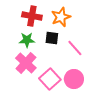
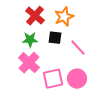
red cross: (32, 16) -> (35, 16), turned 30
pink square: (50, 79) -> (53, 79), turned 30

